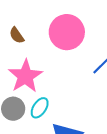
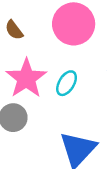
cyan ellipse: (40, 108) -> (67, 83), moved

